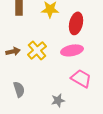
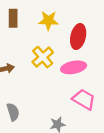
yellow cross: (37, 50) -> (43, 57), moved

